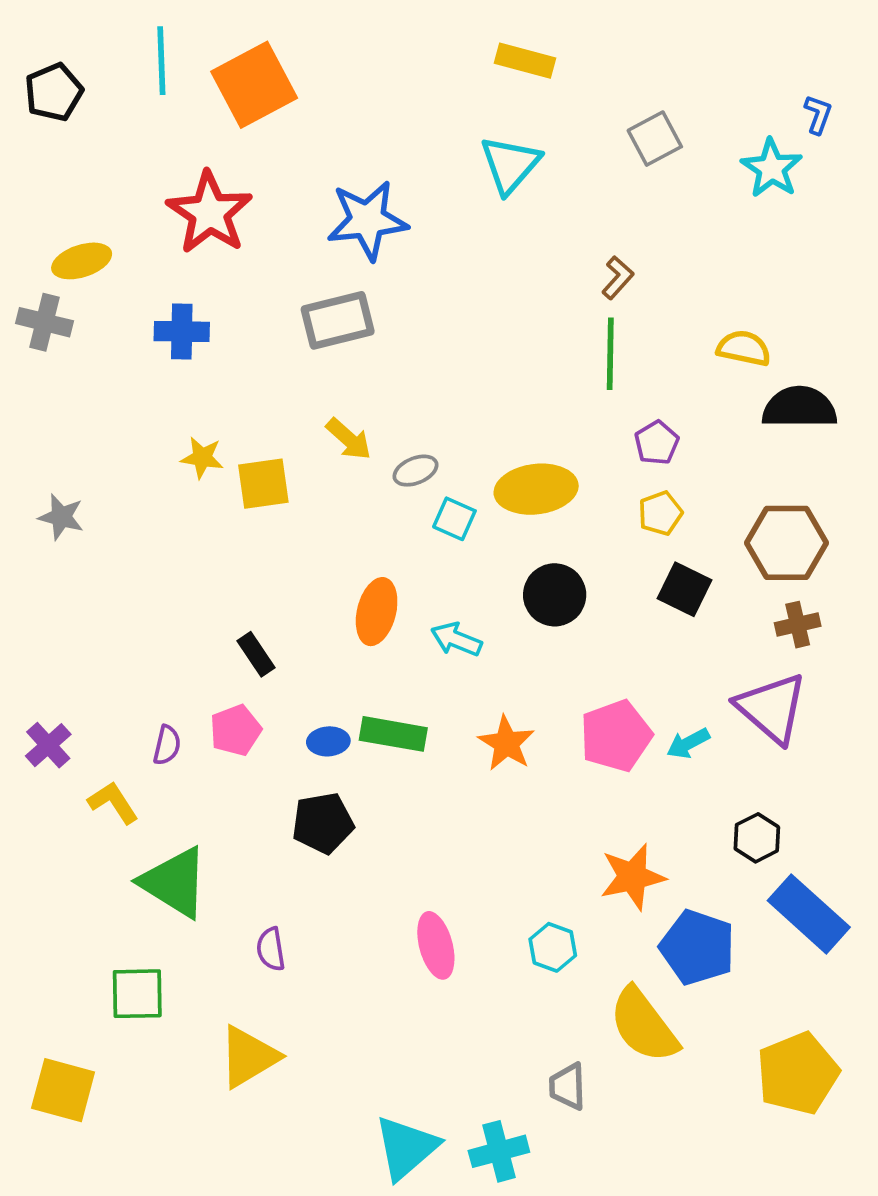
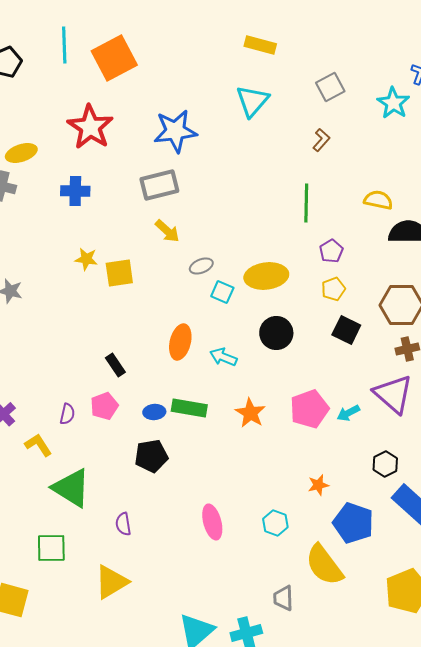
brown L-shape: (618, 278) -> (321, 140), moved
yellow arrow: (349, 439) -> (167, 231), moved
orange star: (633, 877) -> (318, 485), size x0.6

